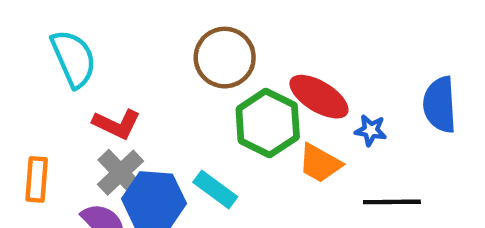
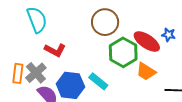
blue star: (371, 130) -> (169, 35), moved
gray cross: (121, 173) -> (36, 73), moved

